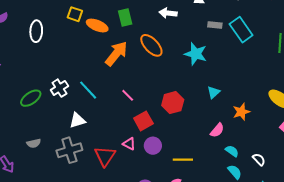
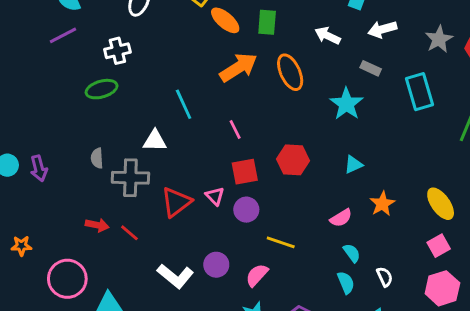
gray rectangle: (215, 25) -> (371, 68), moved
white cross: (59, 88) -> (117, 51), moved
orange star: (241, 112) -> (382, 204), turned -30
gray semicircle: (34, 143) -> (97, 158), moved, turned 80

